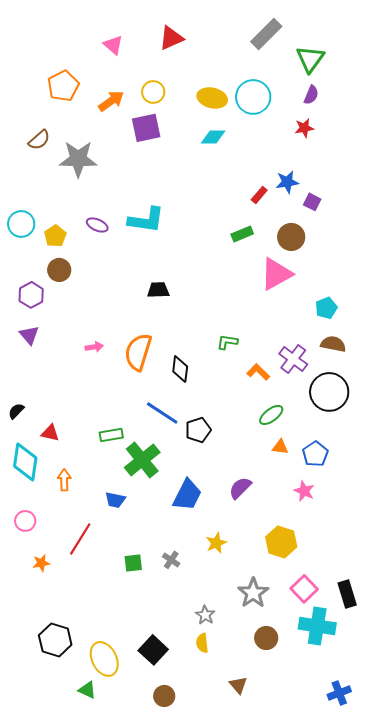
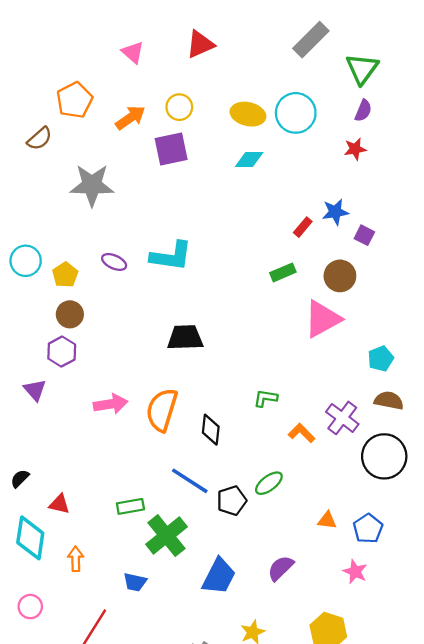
brown semicircle: (39, 140) -> (40, 139), moved
black trapezoid: (158, 290) -> (185, 338), size x1.4
purple hexagon: (31, 295) -> (62, 352), moved
pink arrow: (94, 347) -> (111, 404), size x1.6
green ellipse: (271, 415) -> (269, 483), moved

